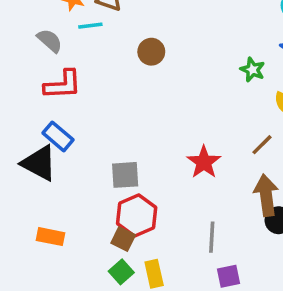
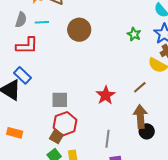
cyan line: (90, 26) -> (42, 22), moved
gray semicircle: (50, 41) -> (21, 20), turned 63
brown circle: (151, 52) -> (79, 30), size x1.5
green star: (253, 70) -> (134, 34), moved

